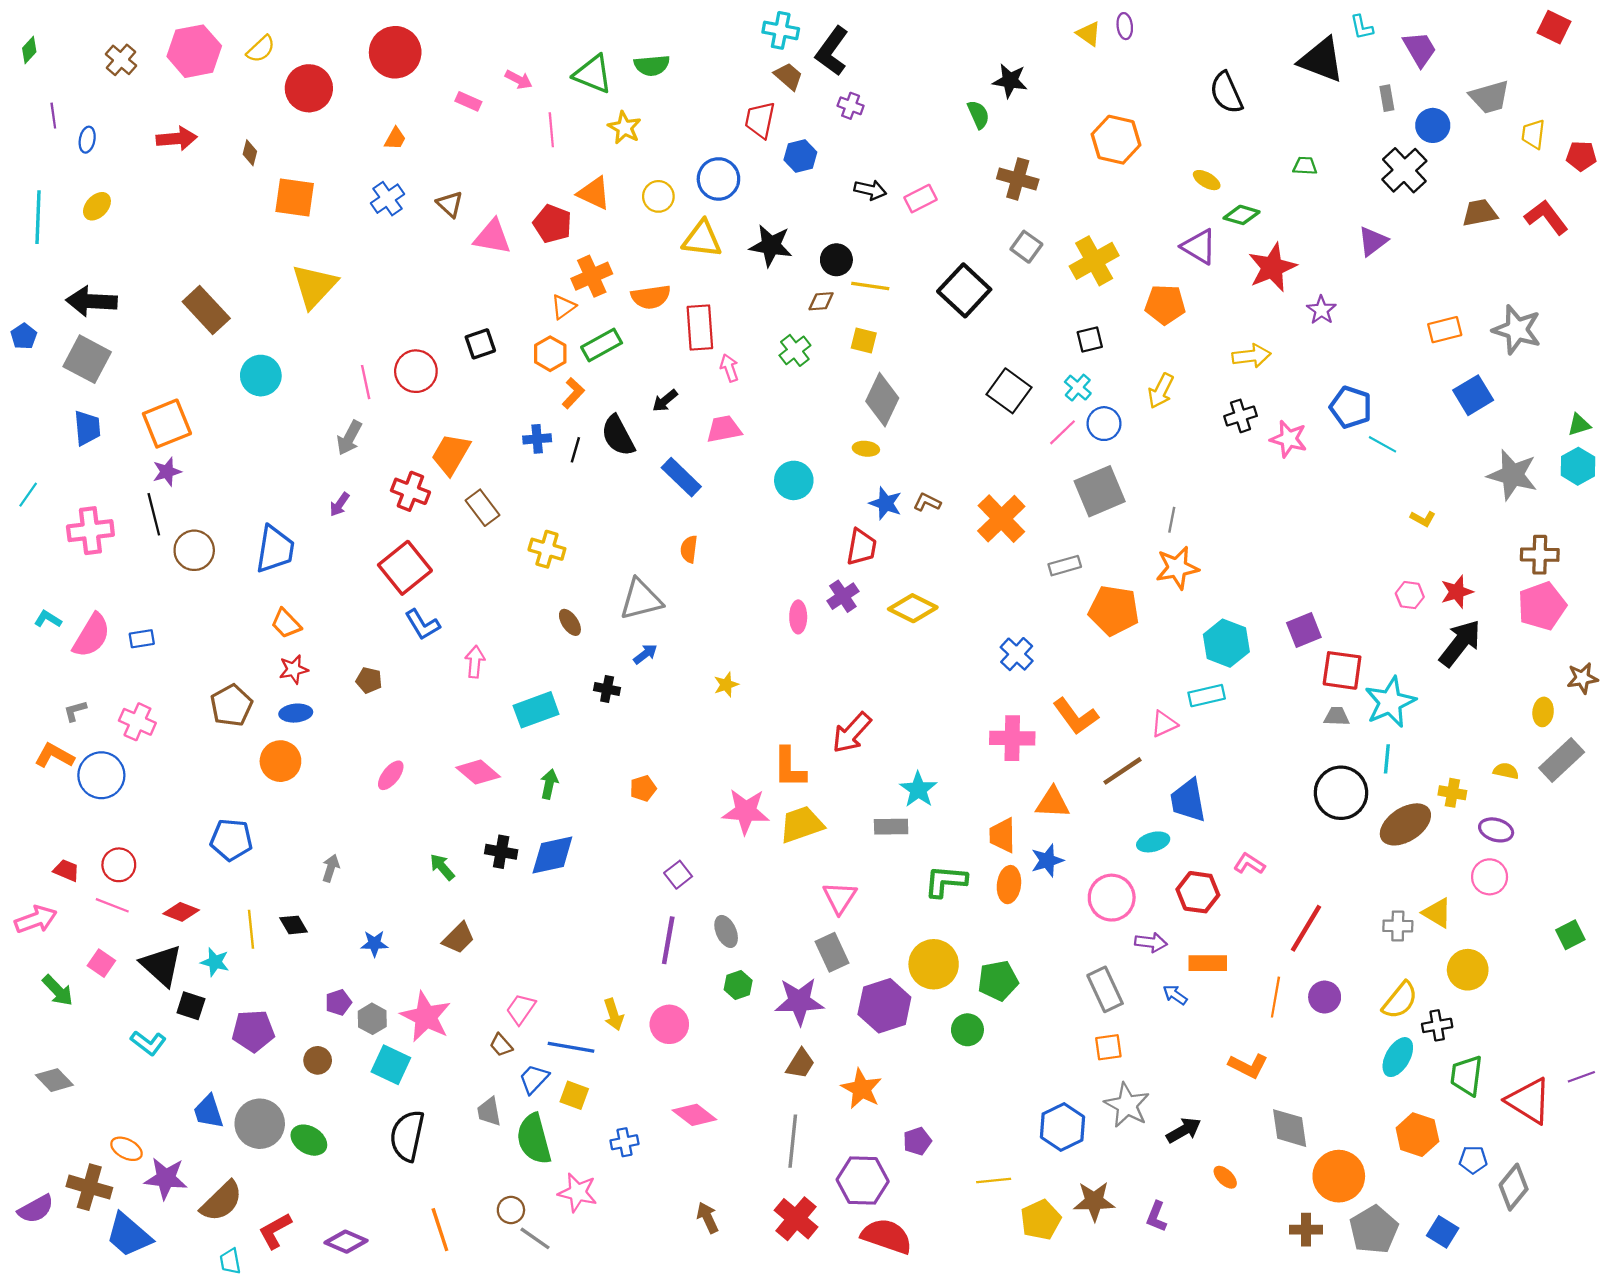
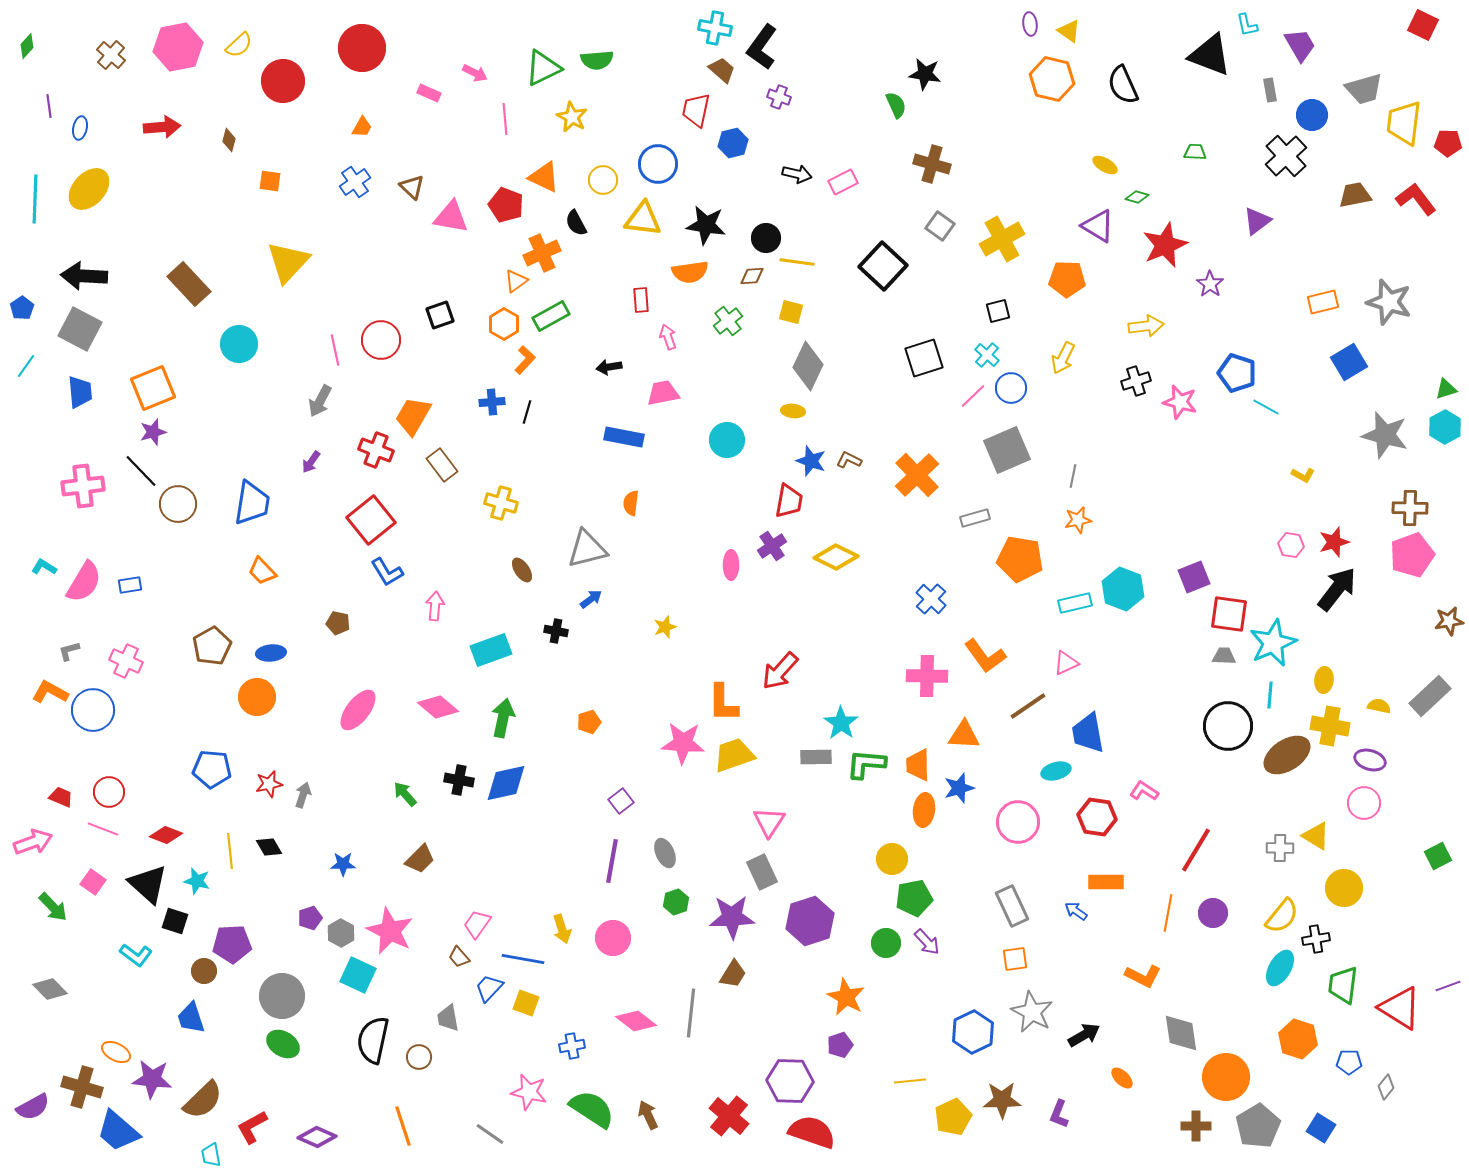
yellow triangle: (1089, 34) -> (1069, 31), moved
green triangle: (593, 74) -> (543, 68), turned -48
yellow trapezoid: (1533, 134) -> (1404, 123), size x1.6
orange hexagon: (1116, 140) -> (1052, 79), moved
orange square: (295, 198) -> (270, 181), size x0.6
yellow ellipse: (97, 206) -> (89, 189), size x1.6
green diamond: (1242, 215) -> (1137, 197), size x0.7
orange semicircle: (651, 297) -> (690, 272), moved
red rectangle: (700, 327) -> (641, 300), size x0.6
black square: (1009, 391) -> (924, 358), turned 36
black arrow: (665, 401) -> (609, 367), turned 30
black semicircle: (618, 436) -> (576, 223), moved, size x0.7
blue rectangle: (681, 477) -> (624, 437), turned -33
cyan line: (28, 495) -> (26, 366), moved
black line: (154, 514) -> (141, 471), turned -30
orange star: (1177, 568) -> (1078, 520), size x0.7
red star: (294, 669) -> (269, 784), moved
cyan rectangle: (1207, 696) -> (1075, 603), moved
yellow ellipse: (1543, 712) -> (1324, 680), moved
pink ellipse: (391, 775) -> (358, 710), size x1.5
green arrow: (549, 784) -> (503, 718), size x1.4
yellow cross: (1452, 793) -> (1330, 726), size x1.5
green L-shape: (946, 881) -> (866, 764), moved
purple arrow: (1151, 942) -> (927, 942), moved, turned 40
yellow circle: (934, 964) -> (892, 859), moved, size x0.7
brown circle: (318, 1060) -> (204, 971), moved
orange star: (862, 1089) -> (846, 997), moved
gray circle: (260, 1124) -> (282, 996), moved
green semicircle: (534, 1139) -> (592, 1109), moved, turned 138
gray line: (793, 1141) -> (691, 1013), moved
gray diamond: (1514, 1187) -> (1386, 1087), size x0.6
brown circle: (511, 1210) -> (419, 1057), moved

